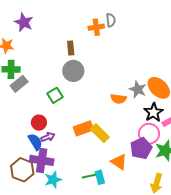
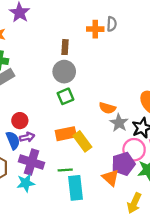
gray star: (138, 89) -> (119, 123), moved
green square: (55, 95) -> (65, 96), moved
purple cross: (42, 160) -> (32, 162), moved
orange triangle: (119, 162) -> (111, 178), moved
green line: (89, 176) -> (65, 170), moved
cyan rectangle: (100, 177) -> (76, 188), size x1.6

